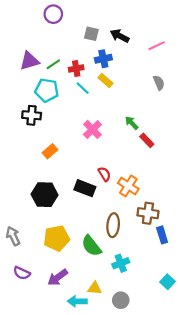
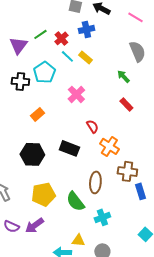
pink line: (157, 46) -> (135, 17), turned 56
purple triangle: (29, 61) -> (18, 45), moved, turned -36
red cross: (76, 69) -> (61, 38), turned -32
yellow rectangle: (106, 80) -> (85, 57), moved
gray semicircle: (159, 83) -> (137, 51), size x1.5
cyan pentagon: (47, 90) -> (44, 72), moved, turned 30
green arrow: (132, 123) -> (123, 76), moved
red semicircle: (104, 174) -> (92, 126), moved
purple arrow: (58, 277) -> (34, 225), moved

